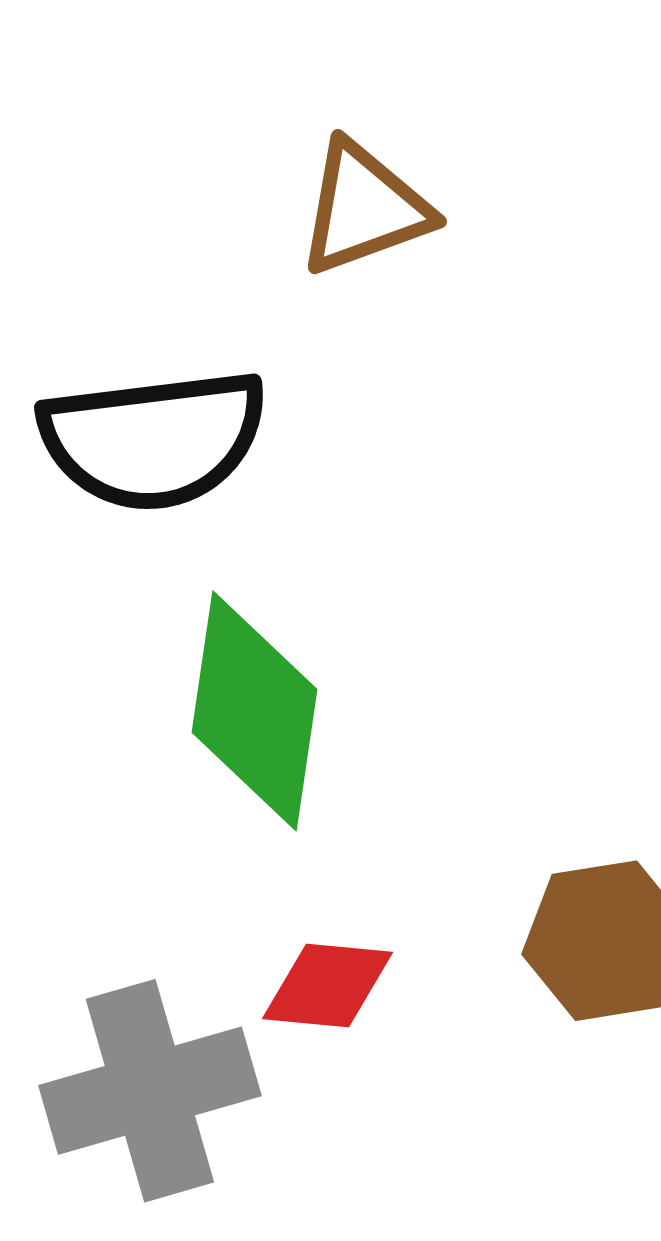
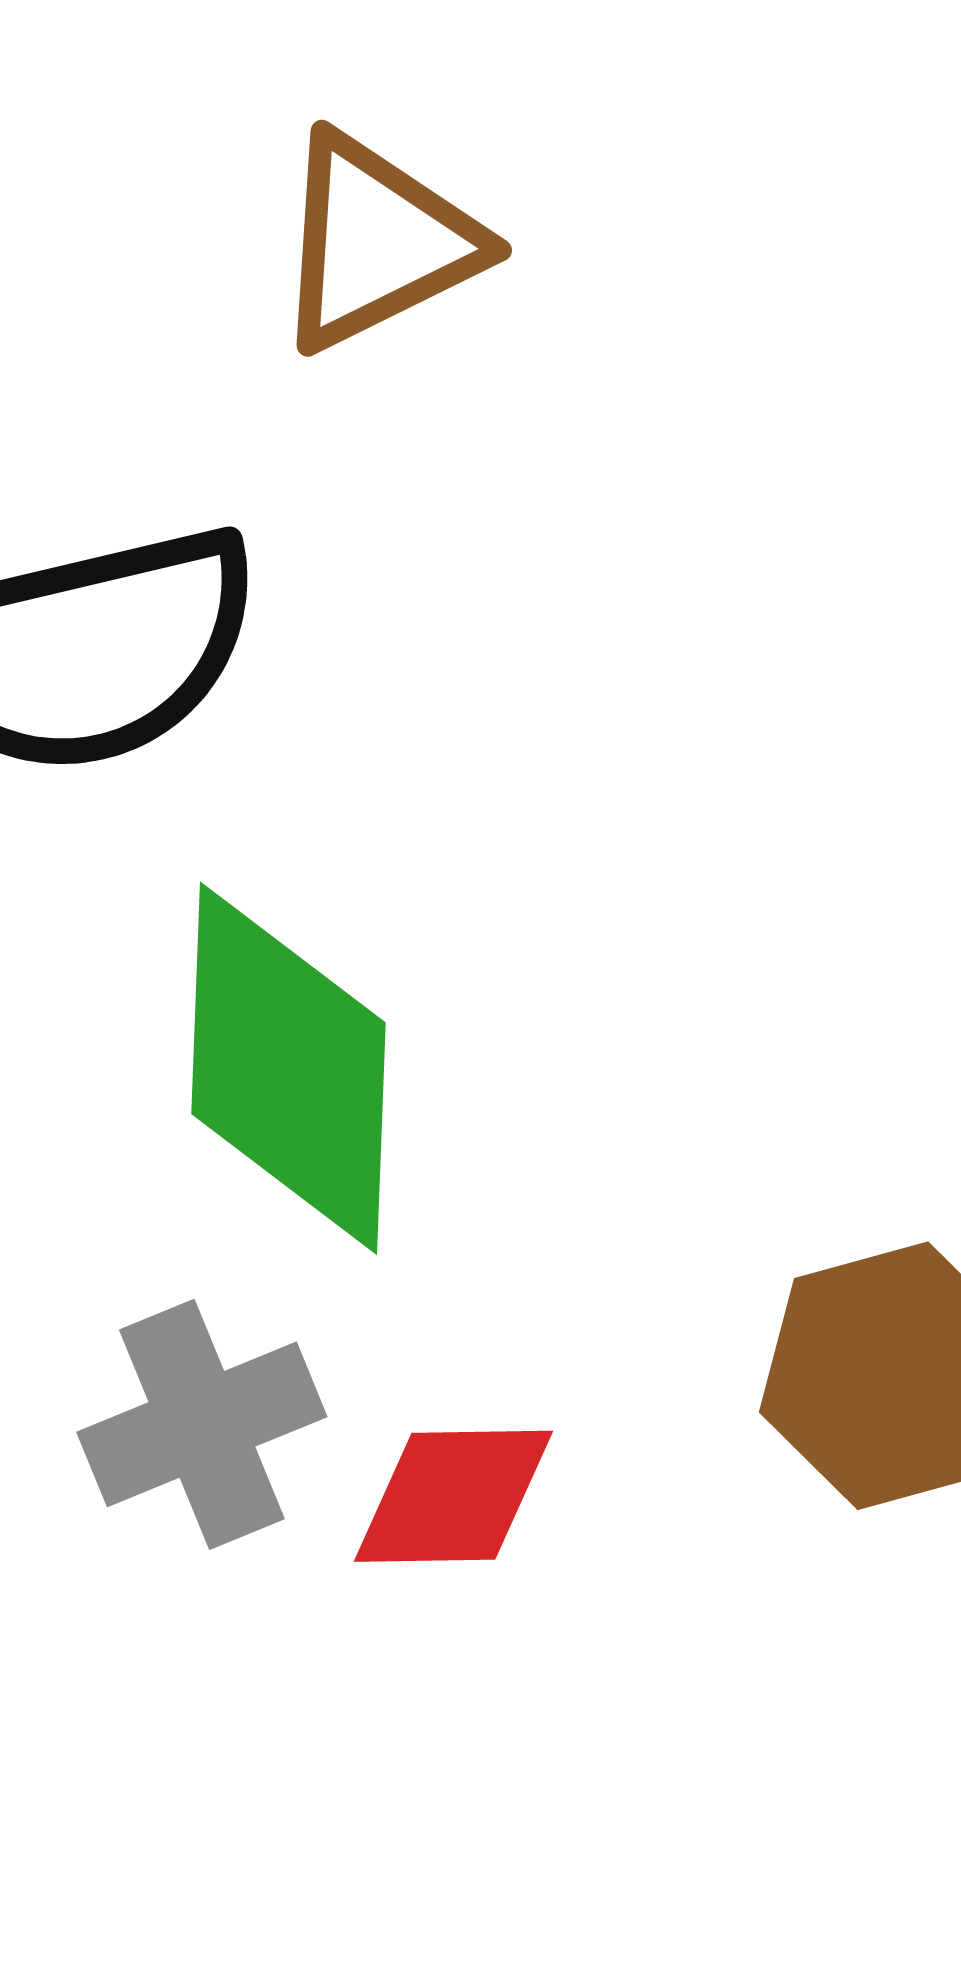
gray cross: (150, 1091) -> (202, 1424), moved, size x0.7

